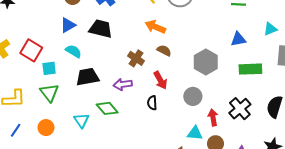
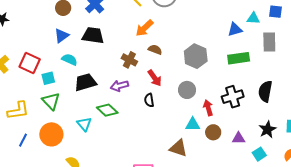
orange arrow: (155, 27) -> (144, 28), turned -60
cyan triangle: (270, 29) -> (253, 18), turned 32
blue triangle: (238, 39) -> (235, 29), moved
black cross: (240, 109) -> (233, 97), turned 30
orange circle: (46, 128) -> (51, 134), size x1.5

